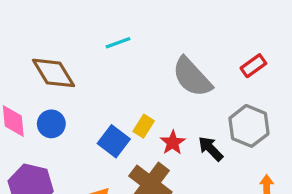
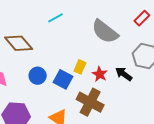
blue circle: (51, 124) -> (38, 76), moved

